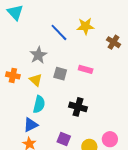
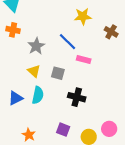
blue line: (59, 32) -> (68, 42), moved
gray square: (60, 74) -> (58, 73), moved
orange cross: (13, 75) -> (13, 30), moved
blue triangle: (31, 125) -> (16, 98), moved

